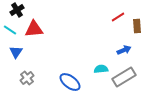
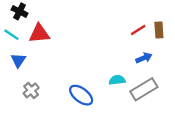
black cross: (17, 10) -> (20, 11), turned -32
red line: (118, 17) -> (138, 30), moved

